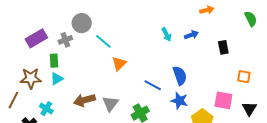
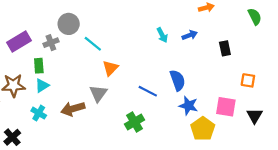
blue star: (179, 101) -> (188, 106), moved
gray triangle: (110, 104) -> (98, 93), moved
cyan cross: (46, 109) -> (39, 113), moved

